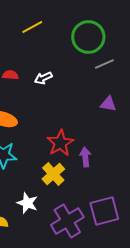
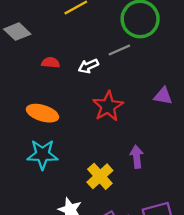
gray line: (104, 64) -> (119, 50), moved
red star: (60, 143) -> (108, 106), moved

